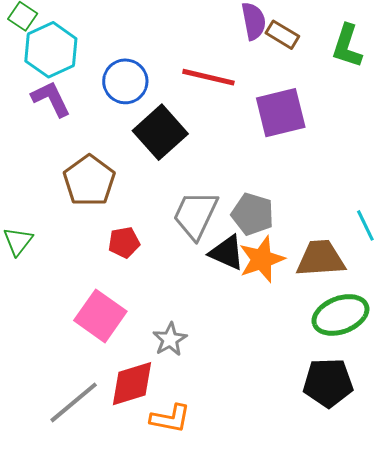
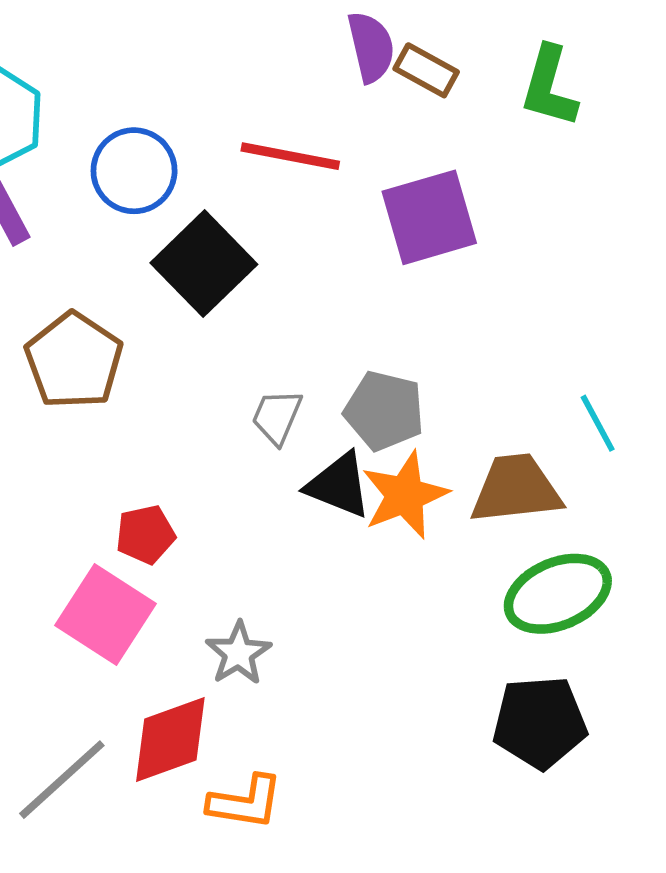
gray trapezoid: (196, 215) -> (277, 417), size x0.6
red pentagon: (124, 242) -> (145, 534), moved

